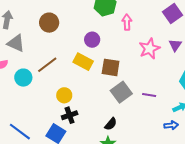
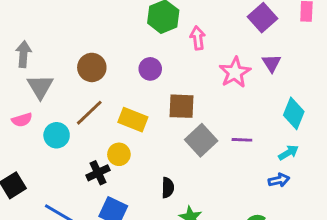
brown circle: (49, 23) -> (92, 67), moved
gray triangle: (16, 43) -> (40, 87), turned 42
yellow rectangle: (83, 62) -> (133, 120), moved
black cross: (70, 115) -> (98, 173), moved
black semicircle: (111, 124) -> (168, 188), moved, turned -32

